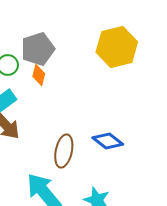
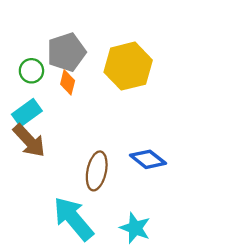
yellow hexagon: (117, 47) -> (128, 66), moved

